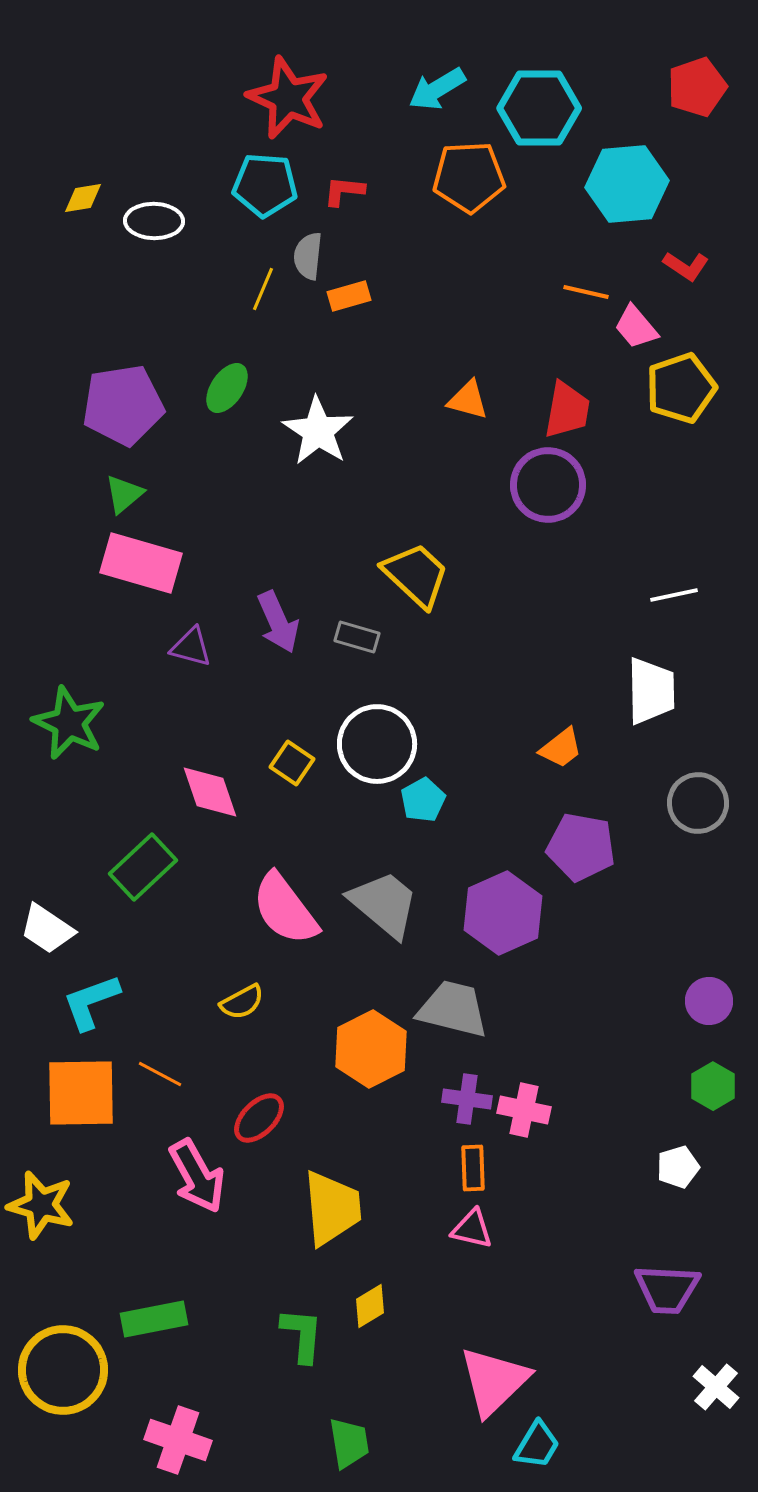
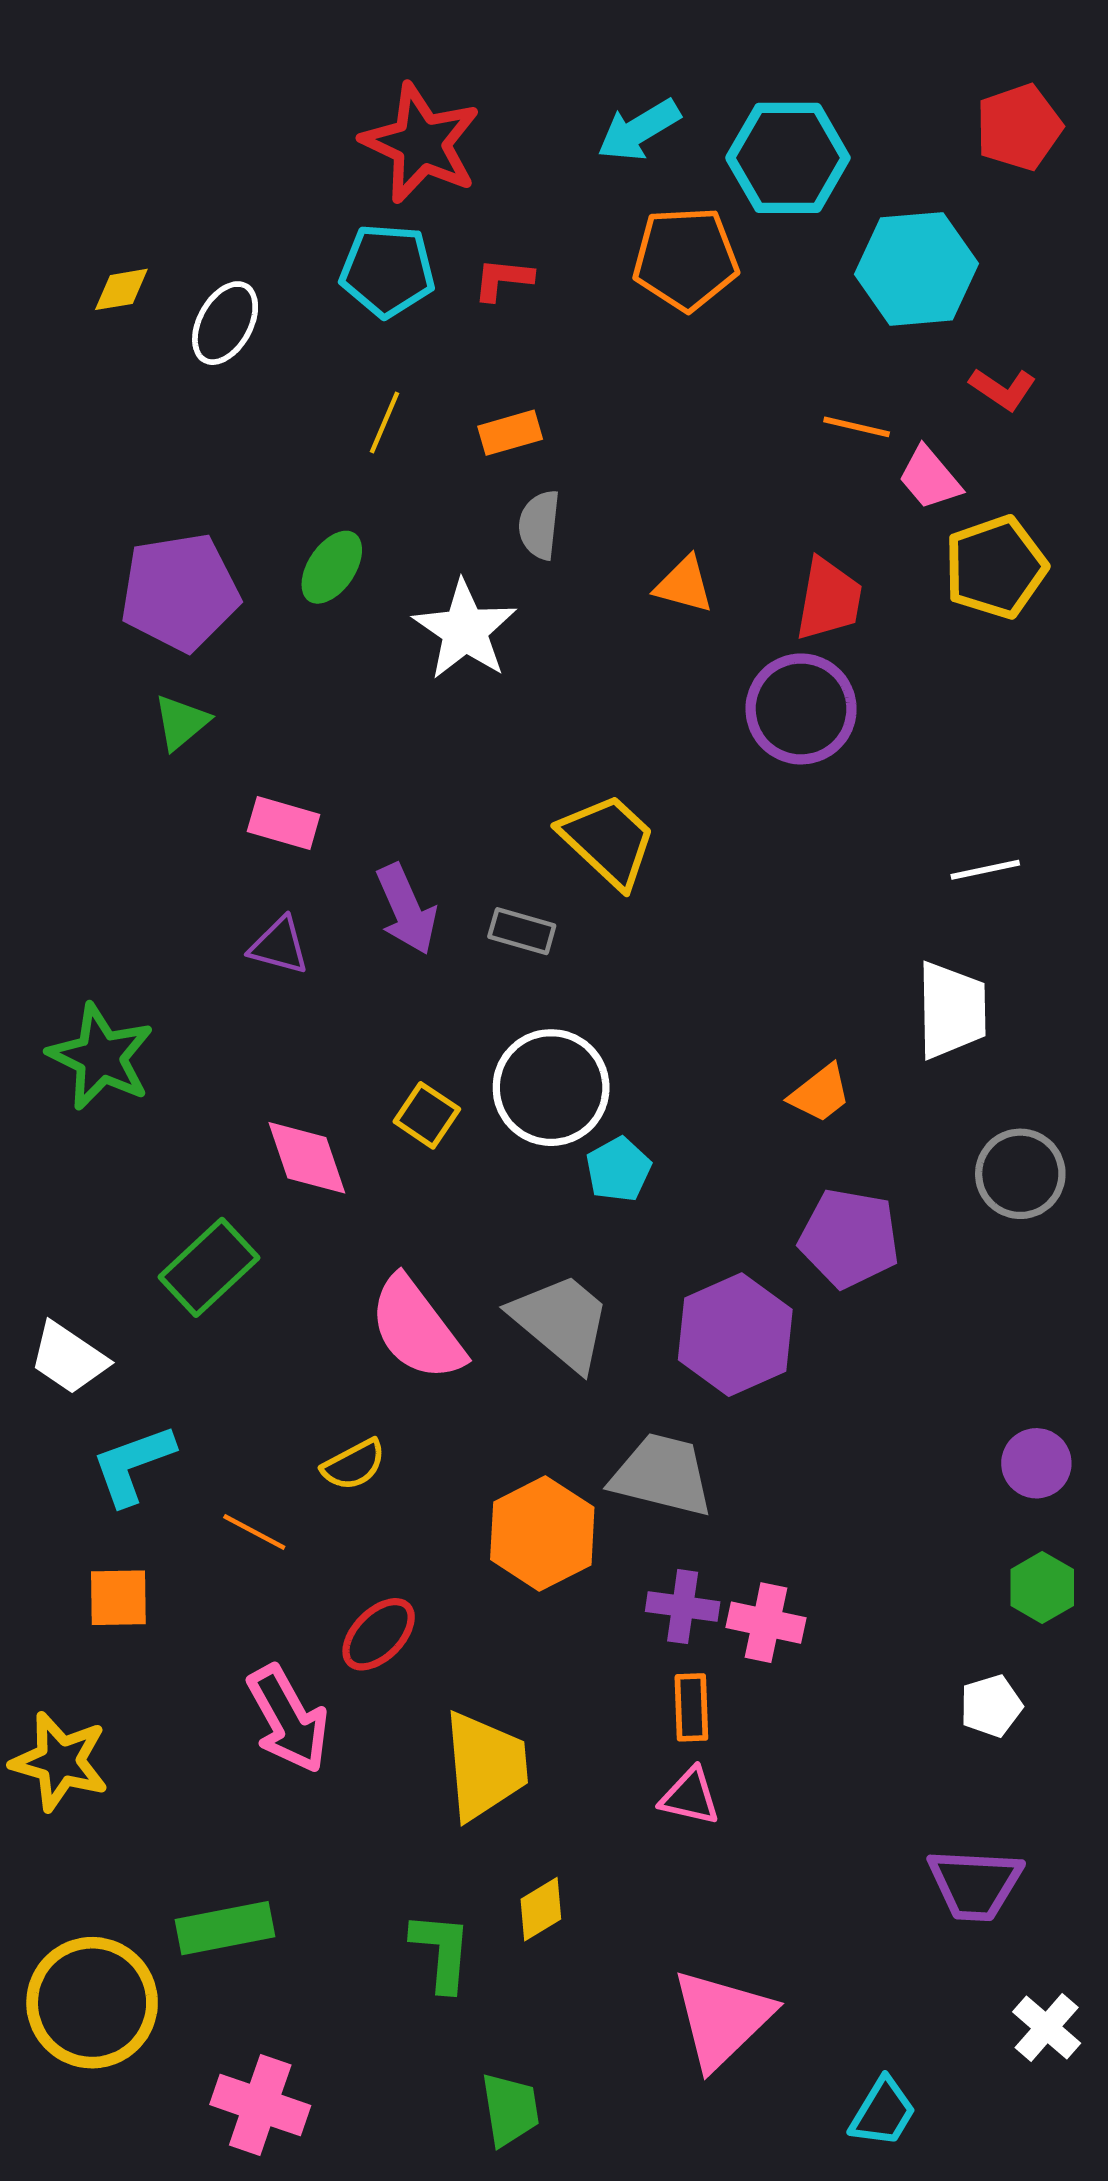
white ellipse: (154, 221) -> (225, 323), turned -62
gray semicircle: (308, 256) -> (539, 525), moved
pink rectangle: (141, 563) -> (284, 823), moved, size x0.6
orange line: (160, 1074) -> (254, 1532), moved
orange square: (81, 1093) -> (118, 1598), size x0.6
cyan trapezoid: (537, 1445) -> (883, 2112), moved

